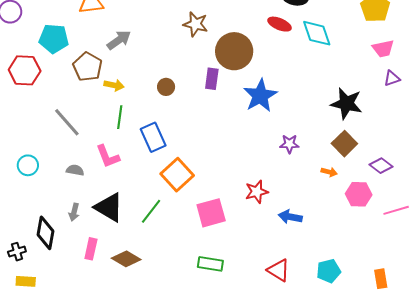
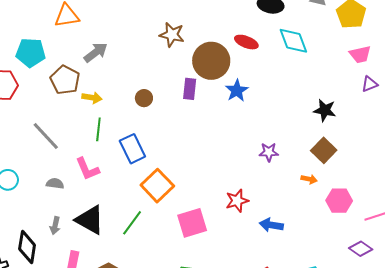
red ellipse: (280, 24) -> (246, 42), moved
blue star: (260, 96) -> (237, 91), moved, size x0.7
black star: (346, 103) -> (325, 110), size x0.7
purple diamond: (381, 166) -> (361, 249), moved

